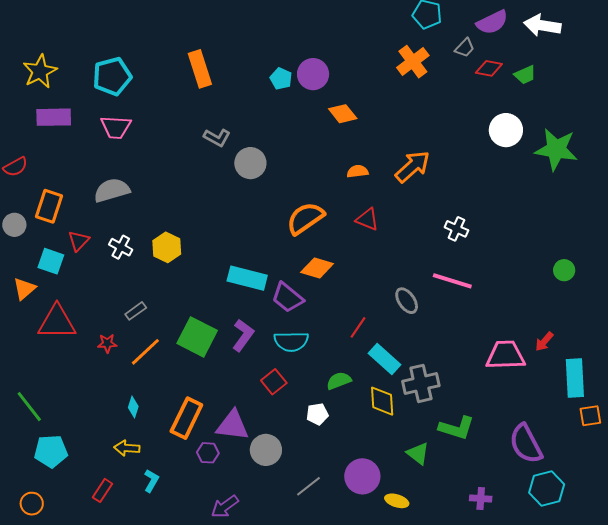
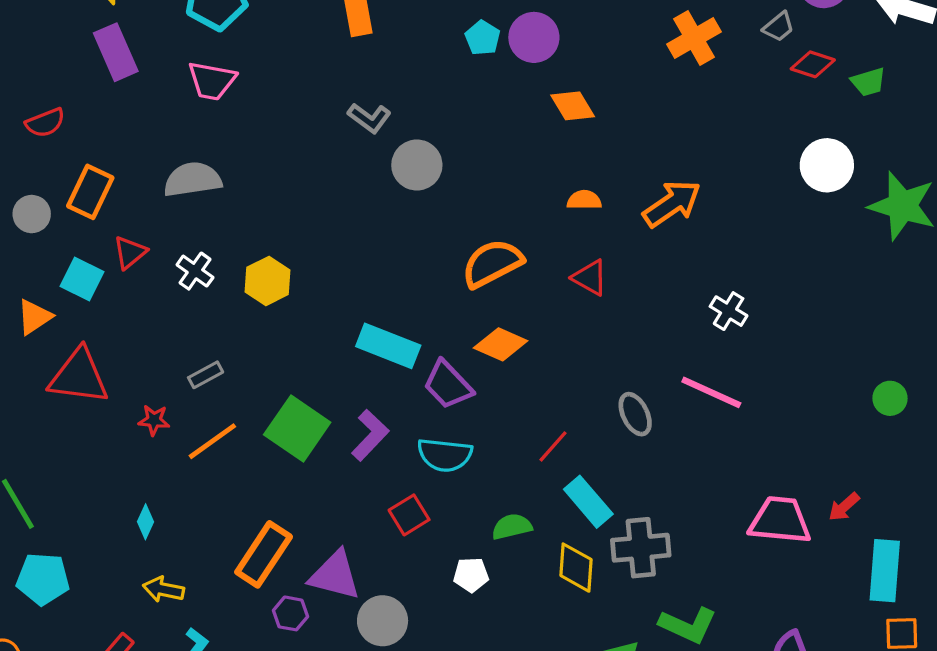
purple rectangle: (54, 117) -> (116, 52), turned 60
cyan diamond: (133, 407) -> (146, 522), moved

